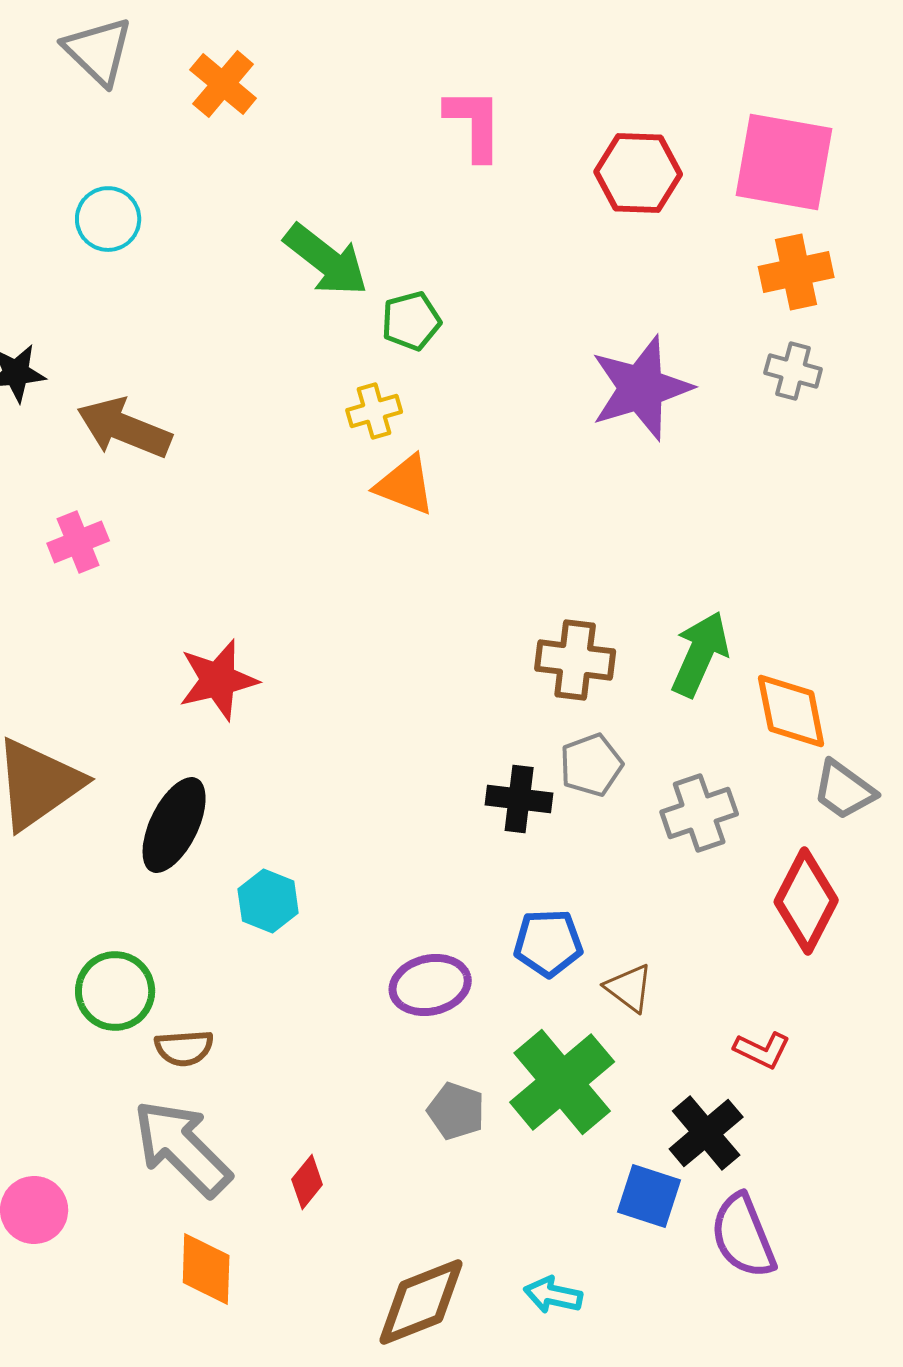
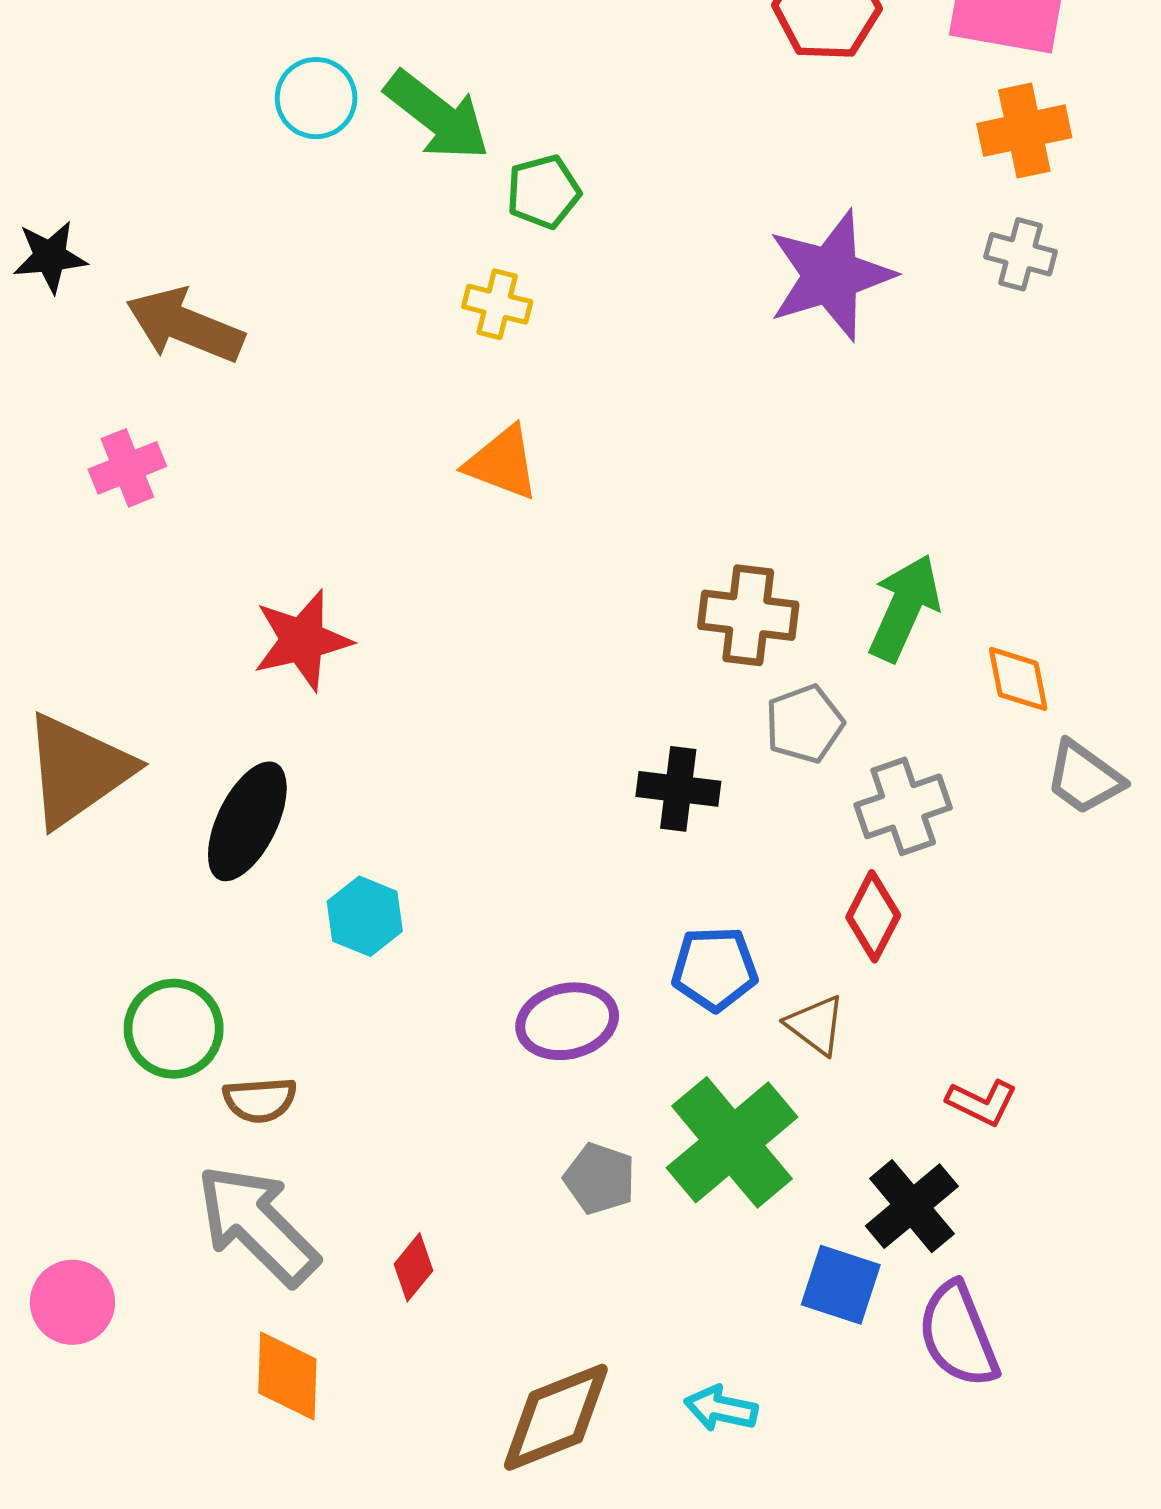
cyan circle: (108, 219) -> (316, 98), moved
yellow cross: (374, 411) -> (497, 304), turned 30
orange triangle: (405, 485) -> (502, 463), moved
orange diamond: (791, 711) -> (1018, 679), size x0.7
gray pentagon: (591, 765) -> (804, 724), moved
red diamond: (806, 901) -> (873, 916), moved, size x0.7

